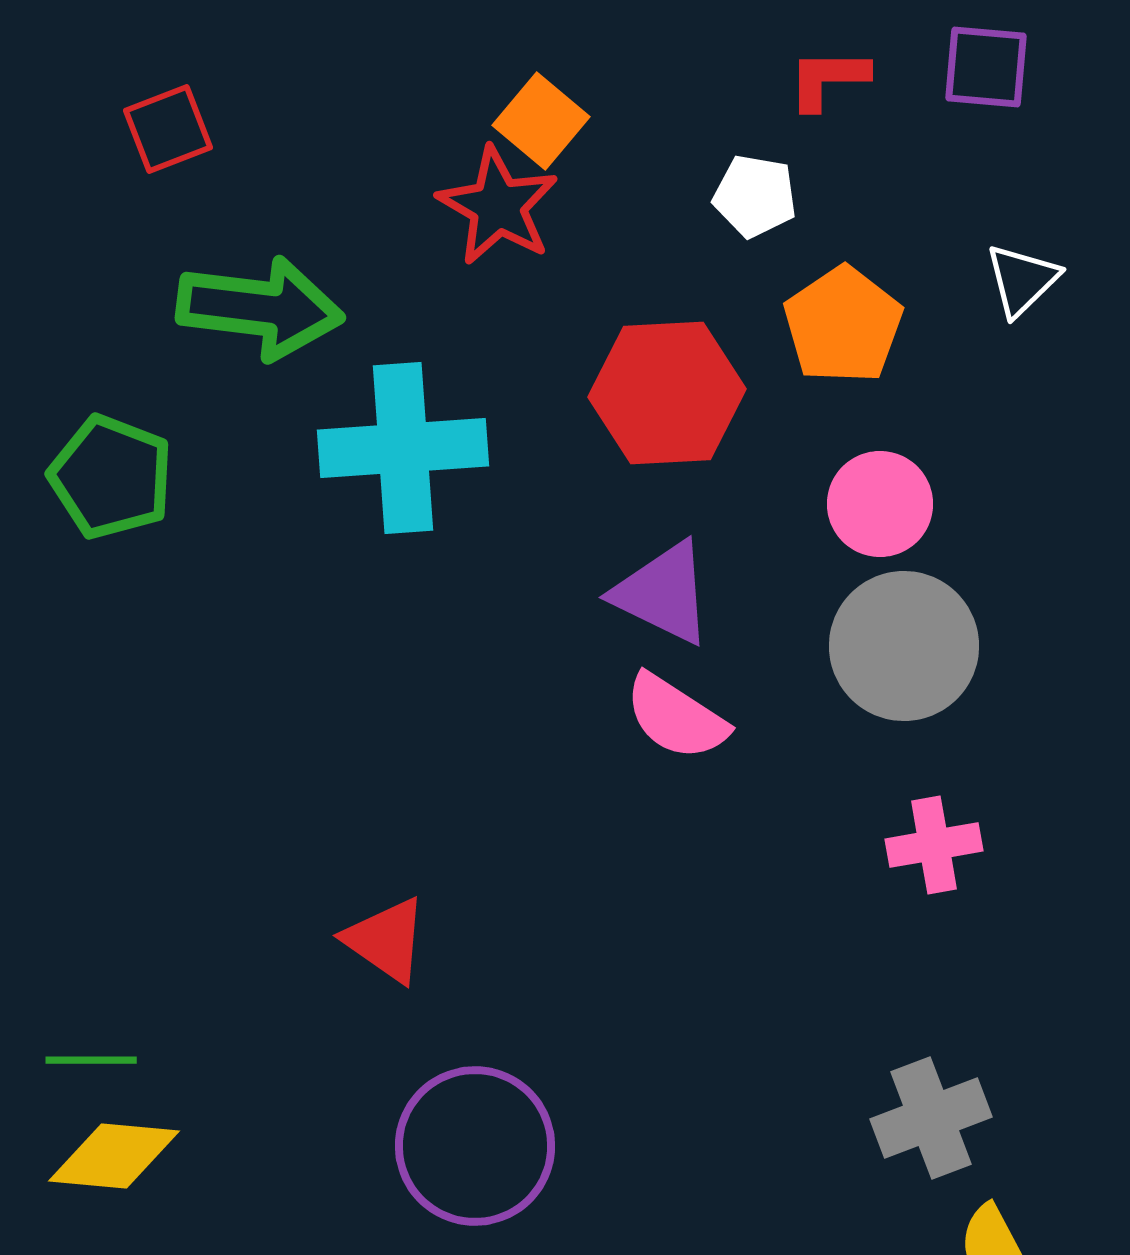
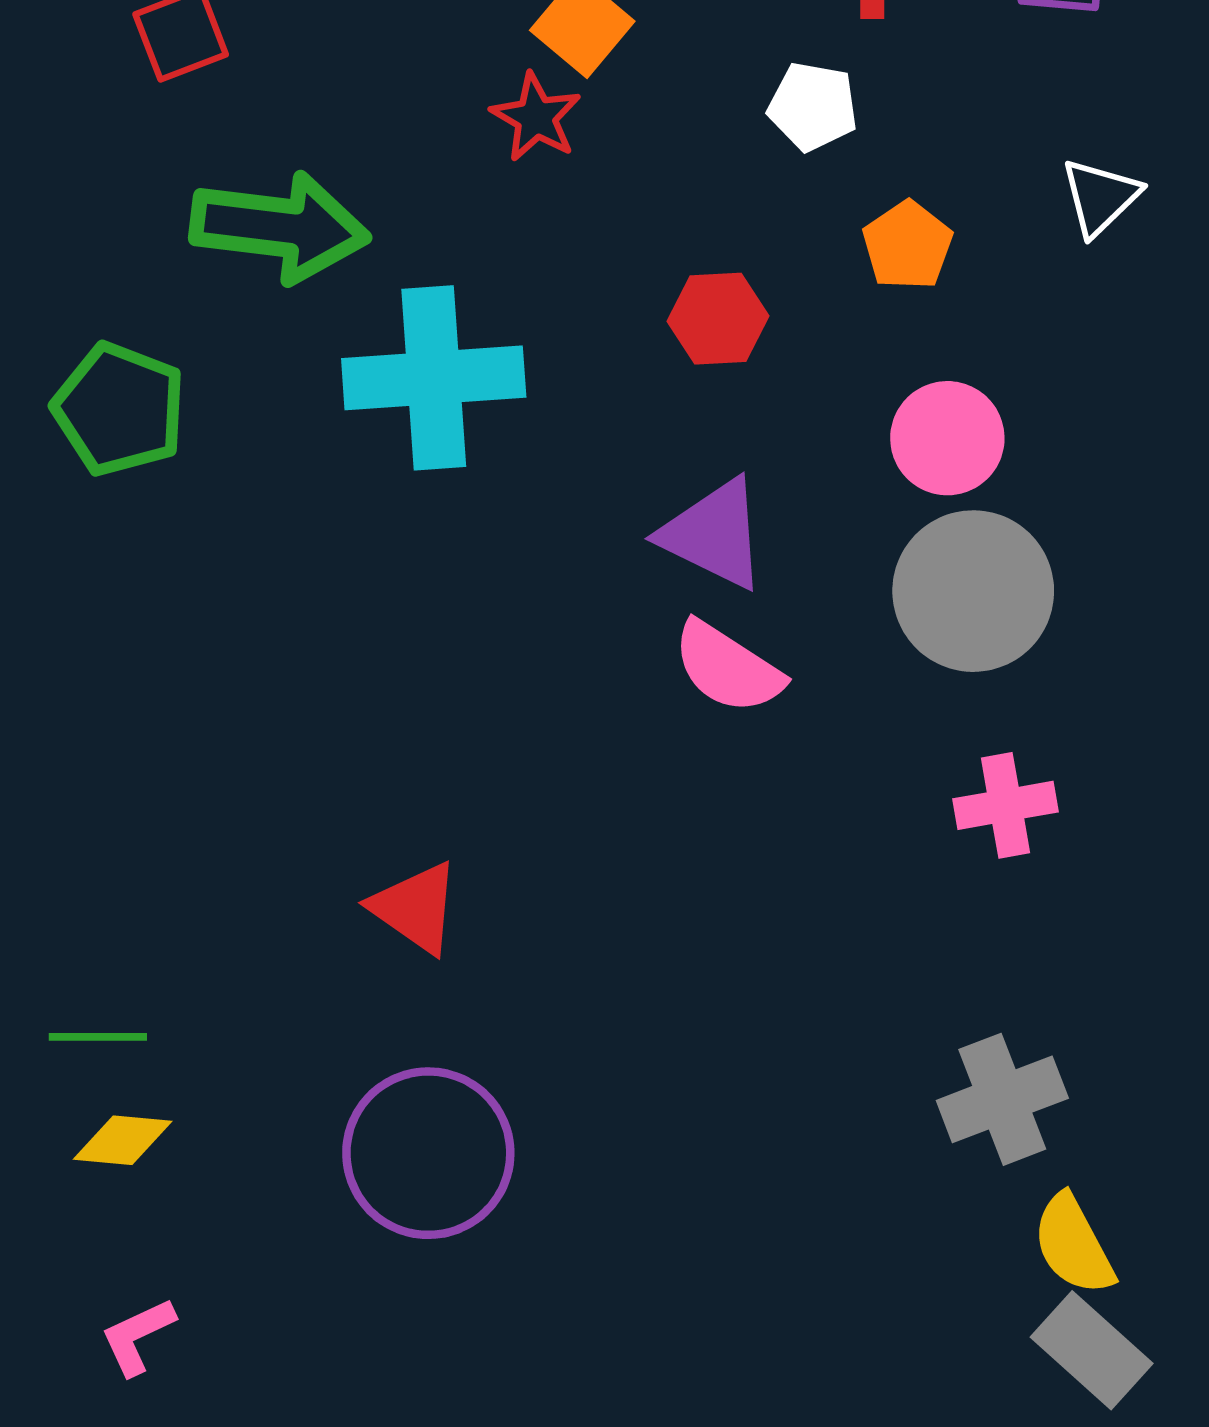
red star: (498, 206) -> (536, 117), size x0.7
orange pentagon: (843, 325) -> (908, 245), size x0.7
red hexagon: (667, 393) -> (718, 319), size x0.6
purple circle: (475, 1146) -> (428, 1153), moved
yellow diamond: (114, 1156) -> (123, 1140), size x0.7

